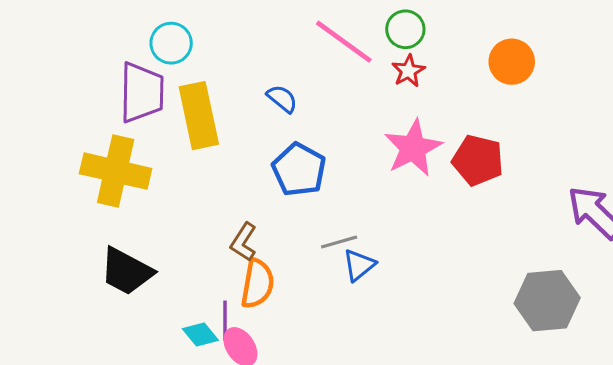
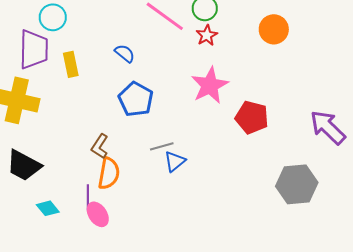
yellow rectangle: (199, 116) -> (71, 64), size x0.6
red pentagon: (478, 160) -> (252, 117), moved
cyan diamond: (200, 334) -> (48, 208), moved

